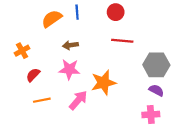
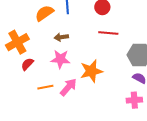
orange cross: (22, 51) -> (17, 42), size x1.6
orange line: (42, 100) -> (45, 87), moved

